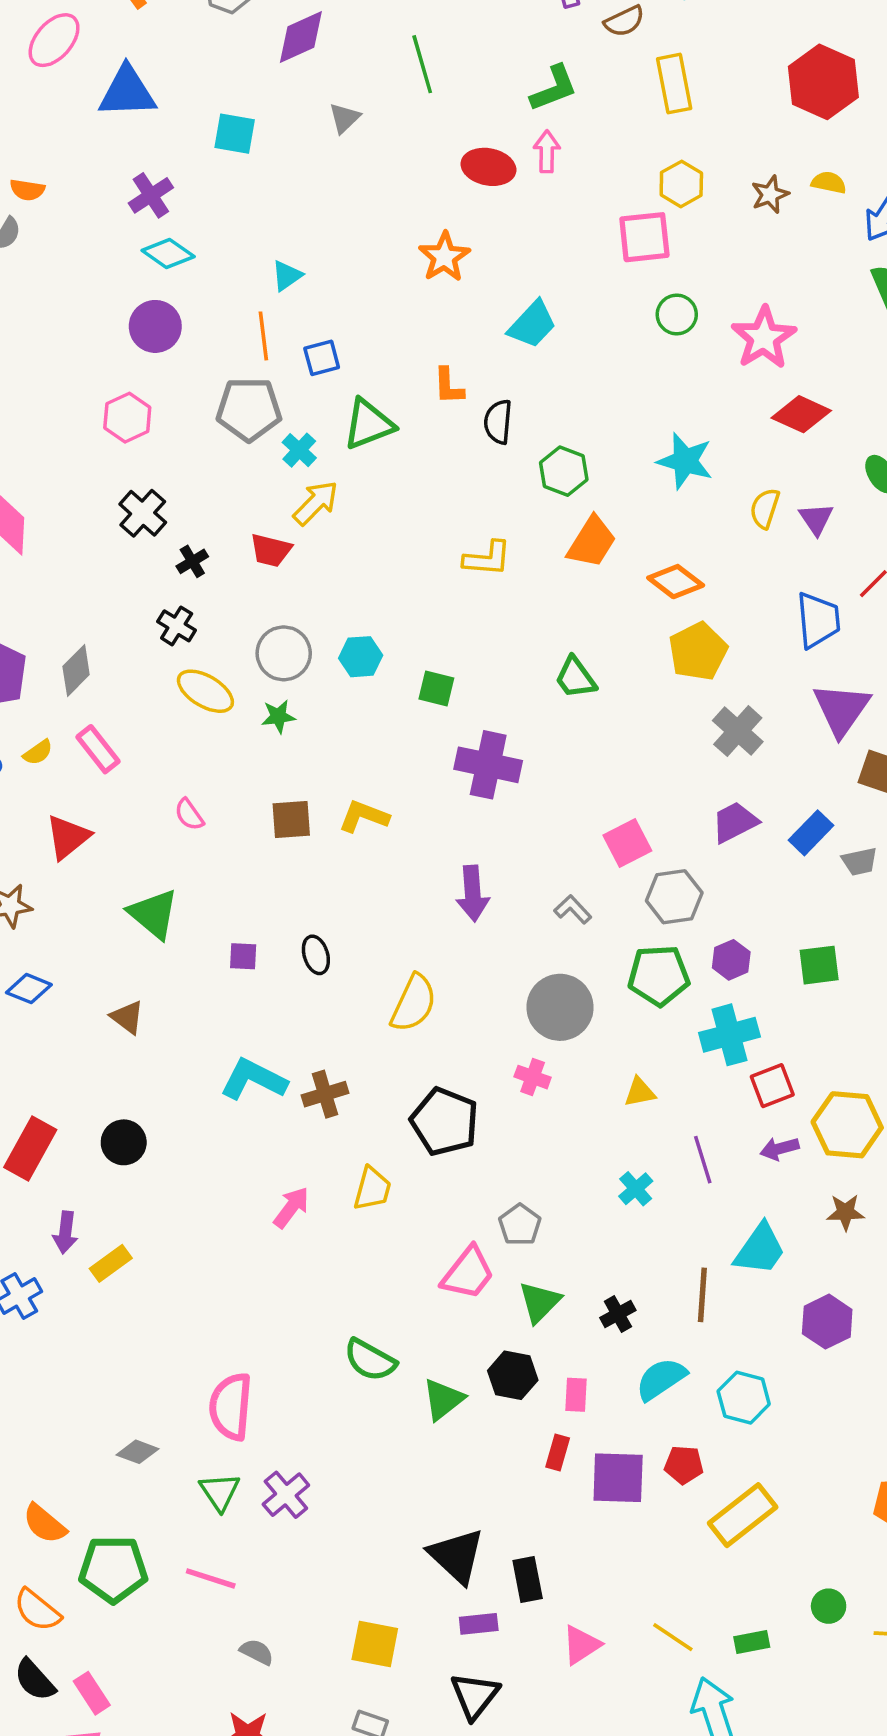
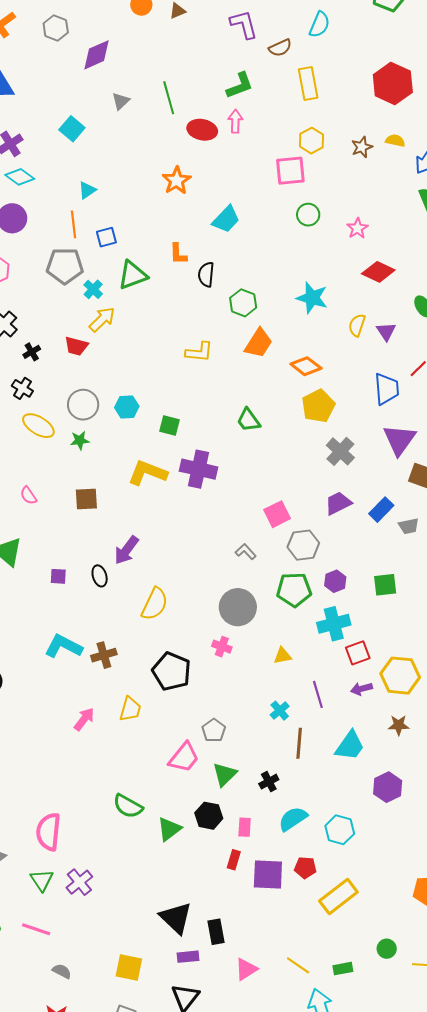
green line: (422, 64) -> (169, 98), moved
cyan square: (235, 134) -> (72, 129), moved, turned 30
pink star: (764, 338) -> (357, 228), size x0.6
yellow L-shape: (364, 816) -> (148, 473), moved, size x1.4
purple arrow: (473, 893) -> (126, 550), moved, turned 40
brown line: (702, 1295) -> (299, 743), moved

